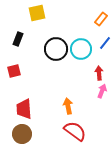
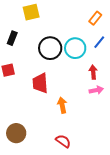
pink arrow: (102, 91) -> (96, 90), turned 56
red trapezoid: (24, 109) -> (40, 83), moved
red semicircle: (75, 131) -> (63, 141), moved, size x0.7

